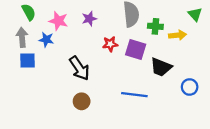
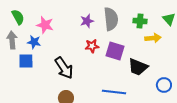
purple star: (89, 19) -> (87, 21), moved
green cross: (155, 26) -> (140, 21), moved
blue square: (28, 61) -> (26, 61), moved

